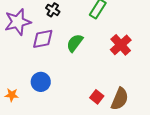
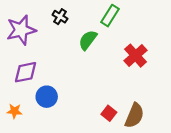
purple diamond: (43, 39) -> (26, 72), moved
green semicircle: (75, 43) -> (88, 40), moved

